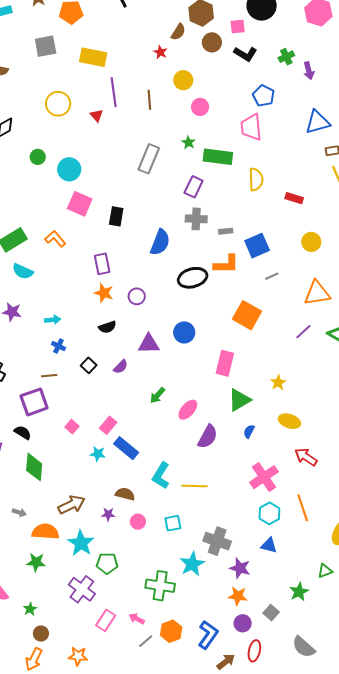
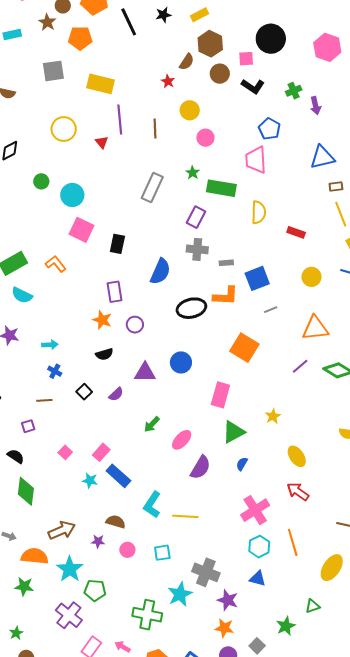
purple rectangle: (102, 264) -> (115, 292), moved
purple square: (34, 402) -> (28, 426), size x0.5
yellow ellipse: (289, 421) -> (297, 456), moved, turned 35

